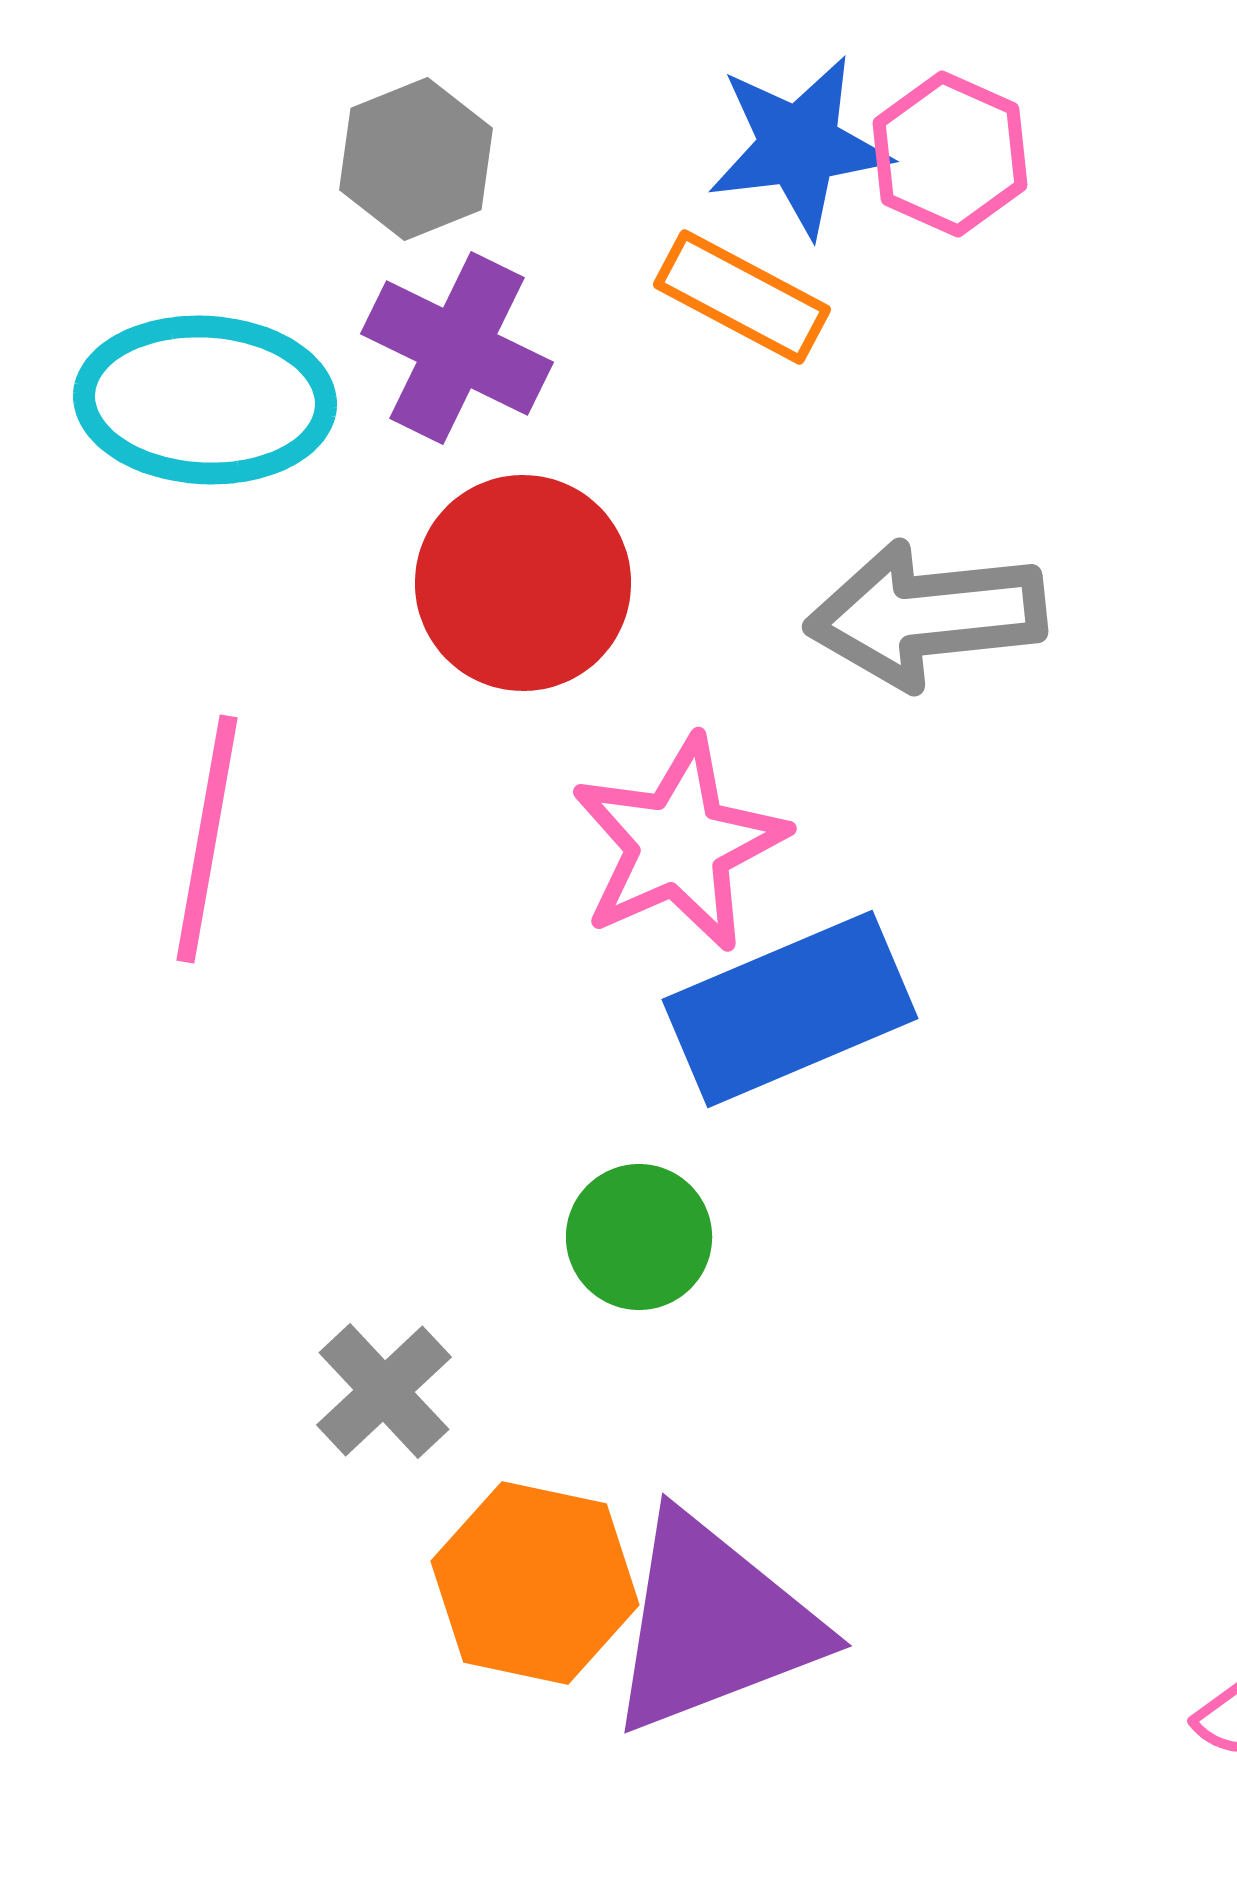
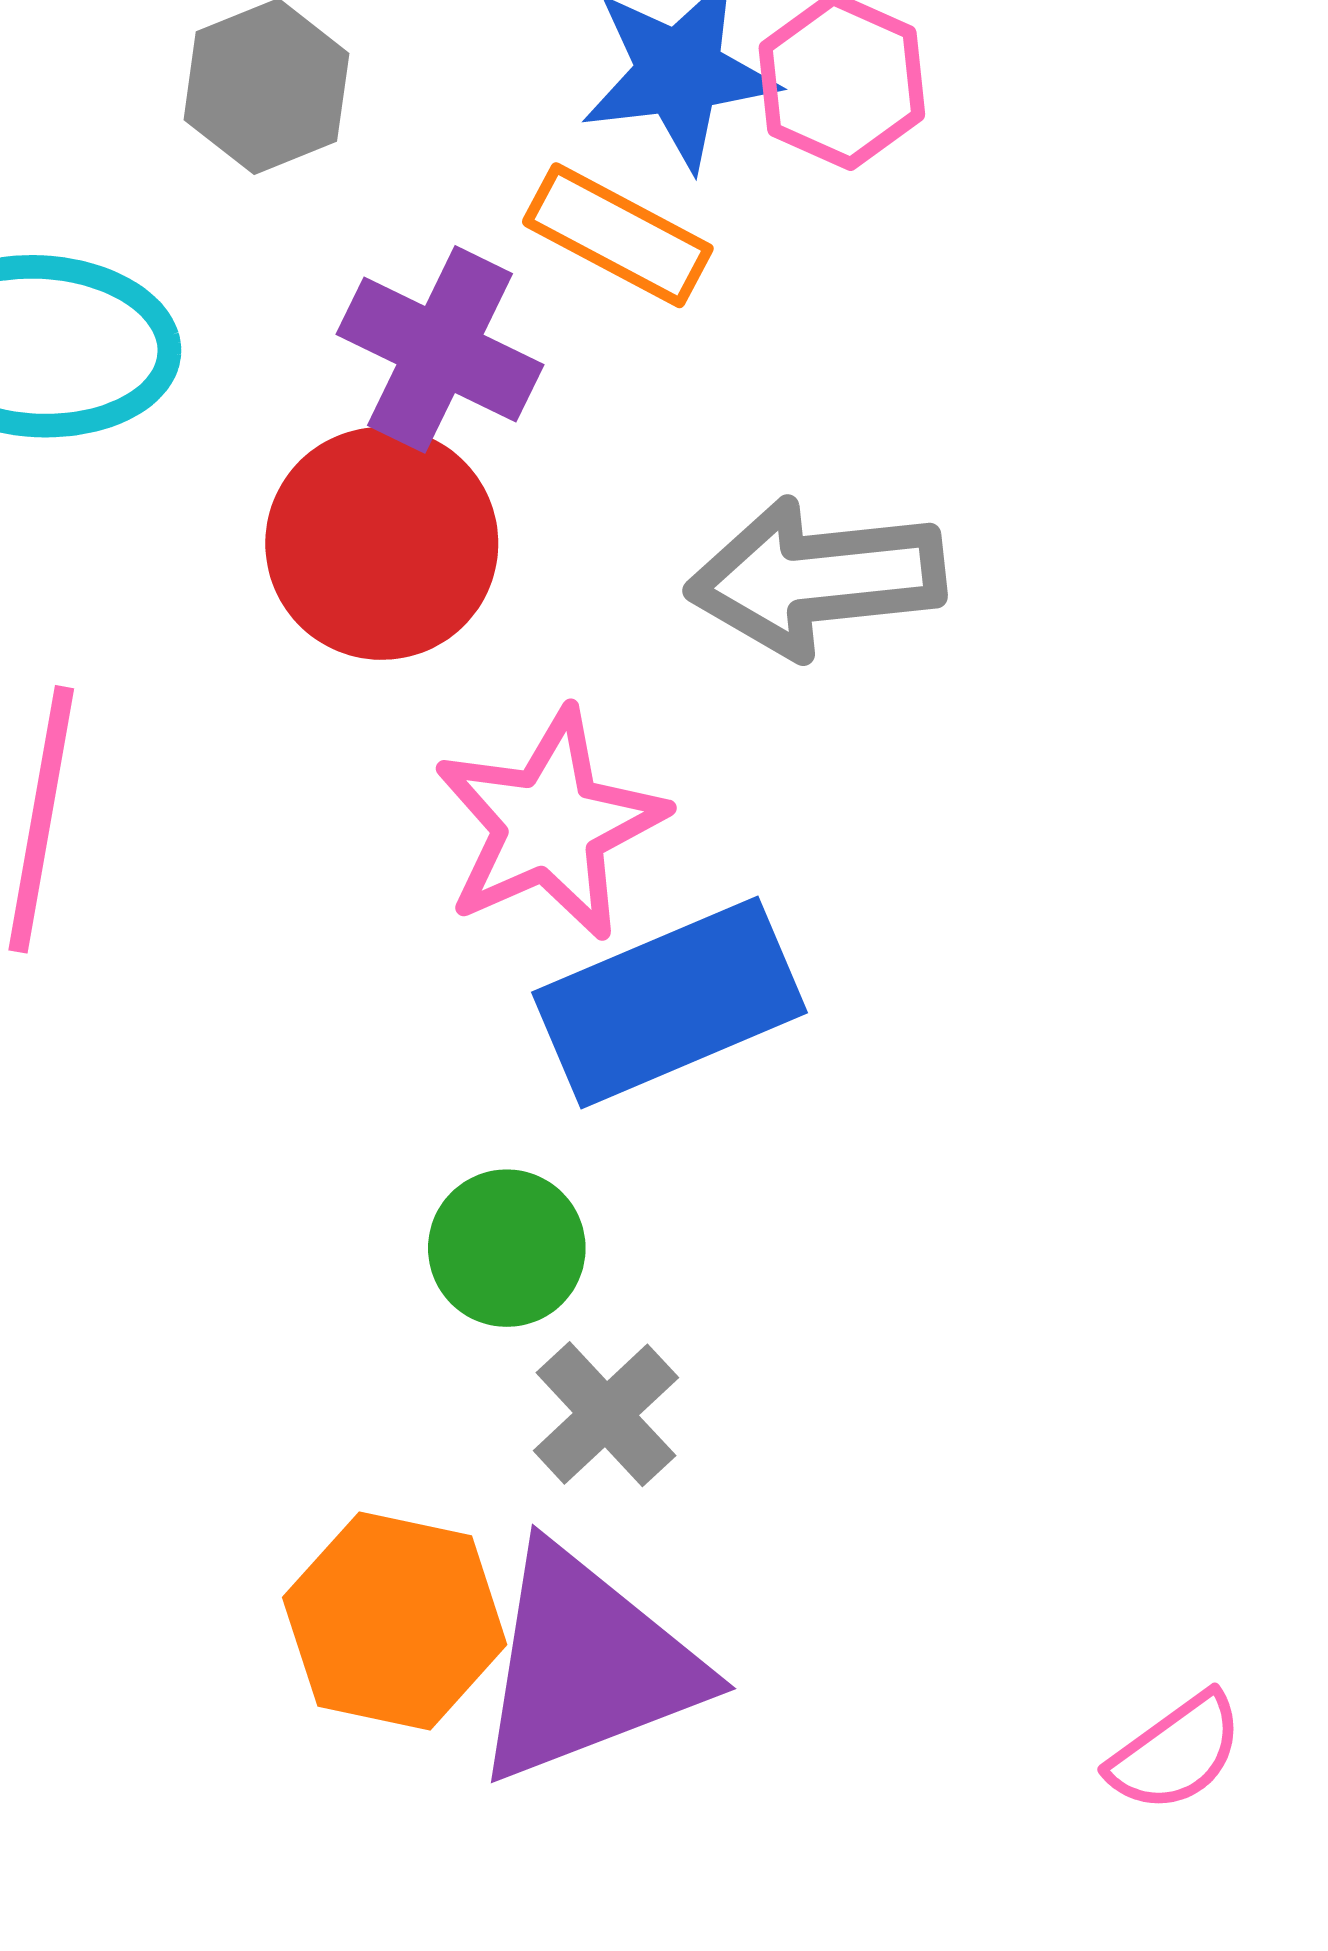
purple cross: (457, 348) -> (440, 349), moved
gray cross: (384, 1391) -> (606, 1414), moved

